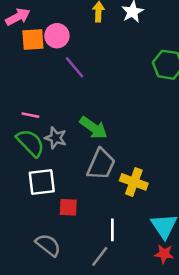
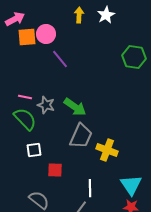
gray star: (56, 138) -> (46, 105), moved
white square: (42, 182) -> (34, 150), size x0.7

